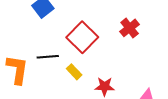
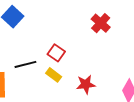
red square: (82, 37) -> (56, 53), moved, size x0.6

